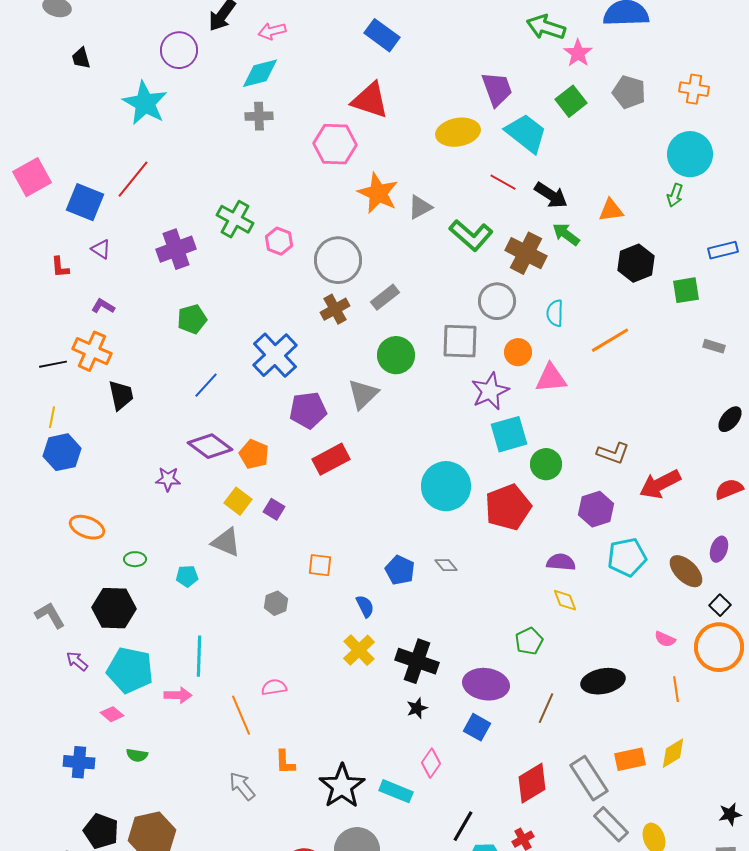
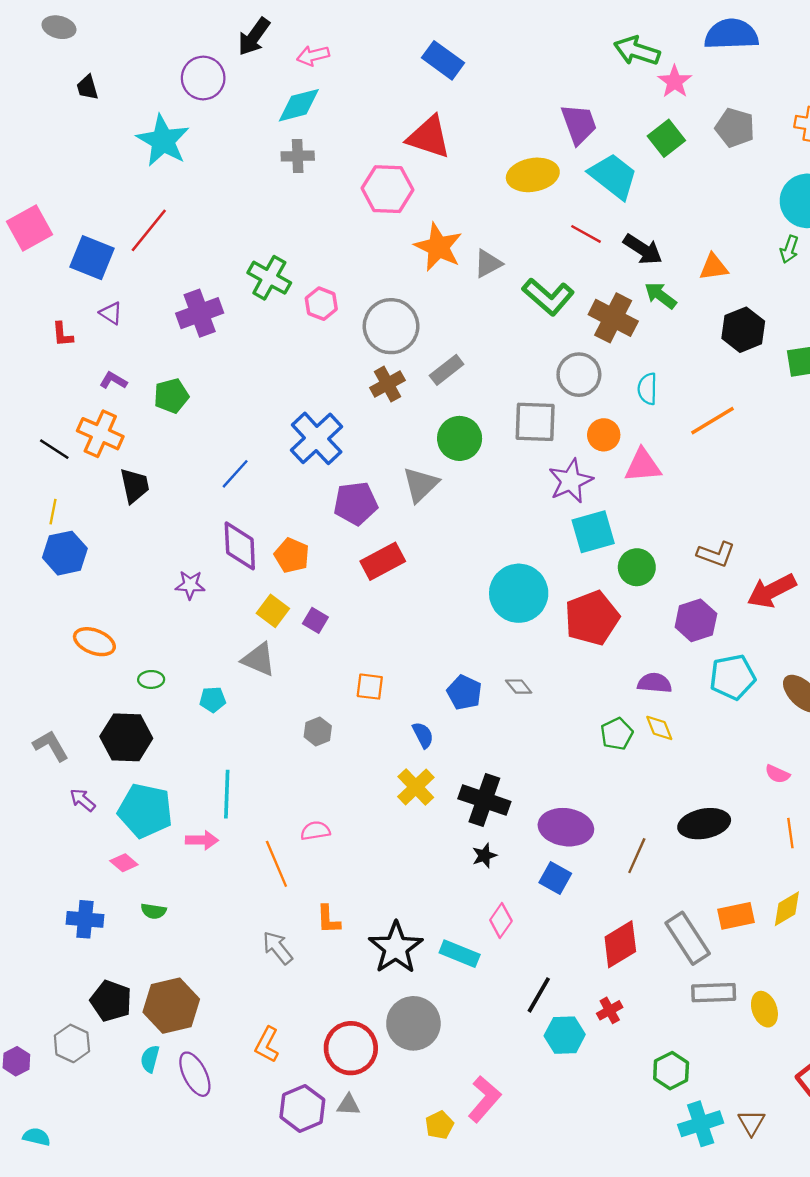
green pentagon: (192, 319) -> (171, 396), moved
black line: (53, 364) -> (54, 449), turned 44
purple diamond: (210, 446) -> (240, 546), turned 51
green pentagon: (529, 641) -> (617, 734), moved
gray rectangle: (611, 824) -> (714, 993), turned -48

